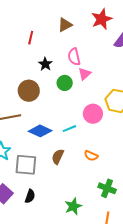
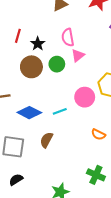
red line: (31, 38) -> (18, 36), moved
brown circle: (29, 91) -> (31, 67), moved
orange semicircle: (91, 156) -> (98, 134), moved
black semicircle: (30, 196) -> (16, 180), turned -144

